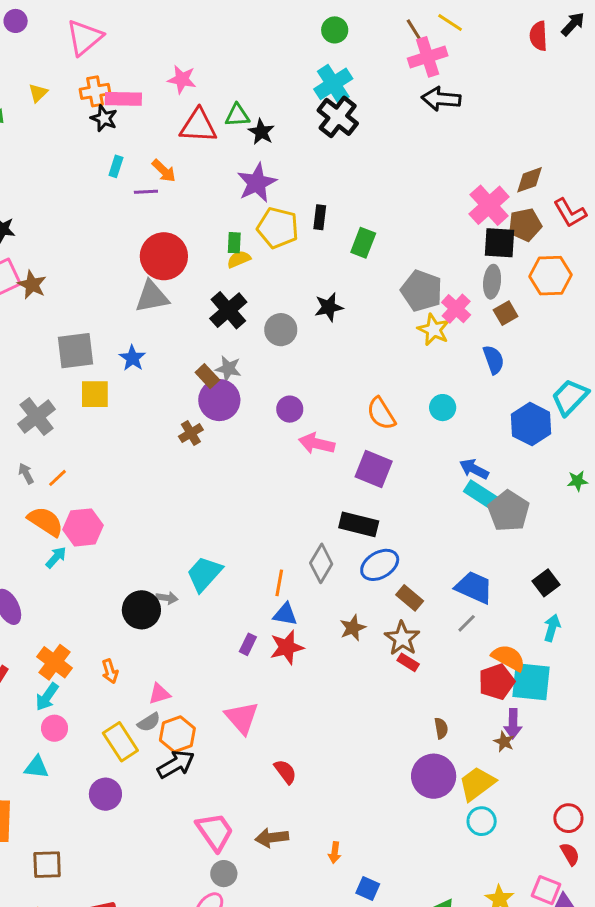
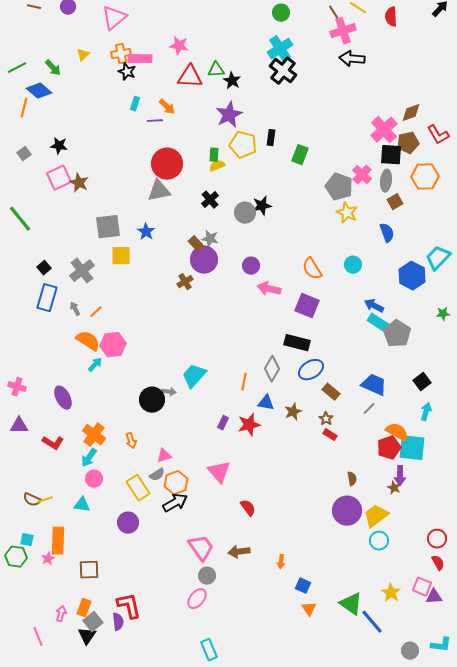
red semicircle: (538, 36) -> (391, 17), moved
black star: (329, 307) -> (262, 206), moved
pink cross: (456, 309) -> (362, 175), moved
black cross: (228, 310) -> (210, 200), size x0.7
blue triangle: (285, 614) -> (266, 403), moved
brown star: (402, 638) -> (326, 419), size x0.6

